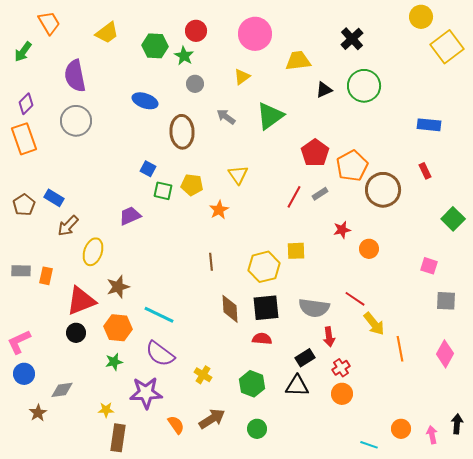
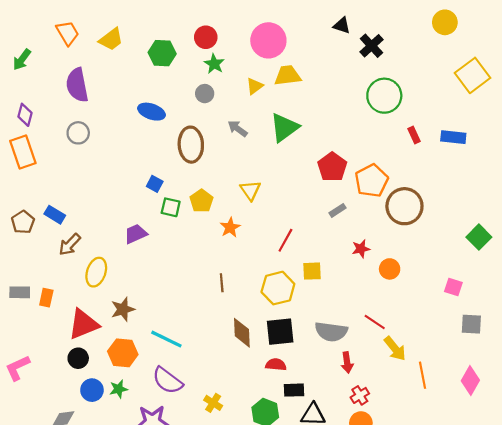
orange trapezoid: (49, 23) -> (68, 33), moved
yellow square: (447, 47) -> (472, 75), moved
green star: (184, 56) -> (214, 64), moved
yellow trapezoid: (298, 61) -> (288, 75), moved
black triangle: (324, 90) -> (342, 26), moved, turned 42
purple diamond: (26, 104) -> (25, 115), turned -30
gray circle: (76, 121) -> (78, 133), size x0.7
red rectangle: (425, 171) -> (414, 135), moved
yellow pentagon: (192, 185) -> (201, 201), turned 30
red line: (294, 197) -> (285, 240), moved
black rectangle: (305, 358) -> (294, 390), moved, turned 30
blue circle: (24, 374) -> (92, 390), moved

